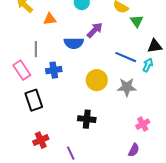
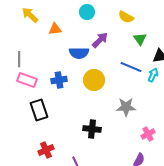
green triangle: (137, 21) -> (140, 39), moved
gray line: (36, 49) -> (19, 59), moved
pink rectangle: (22, 70) -> (27, 80), turned -36
yellow circle: (97, 80) -> (94, 80), moved
gray star: (127, 87) -> (126, 107), moved

